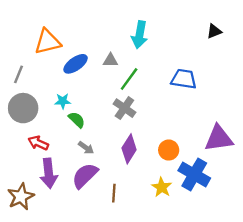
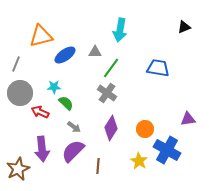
purple triangle: (219, 138) -> (188, 119), size x0.6
red arrow: (38, 143) -> (40, 112), moved

